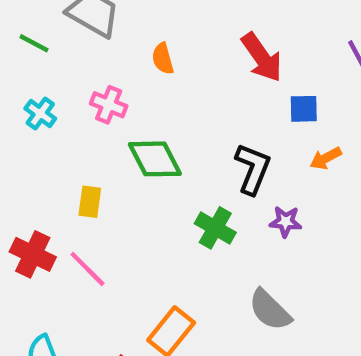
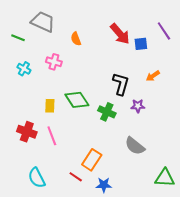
blue square: (304, 109) -> (141, 44), moved
green diamond: (155, 159) -> (77, 100), moved
pink line: (87, 269) -> (52, 136), turned 30

